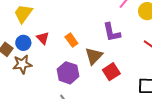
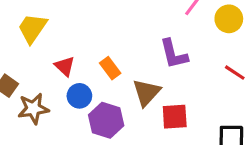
blue circle: (23, 43) -> (79, 96), moved
red square: (111, 72) -> (175, 117), turned 30

